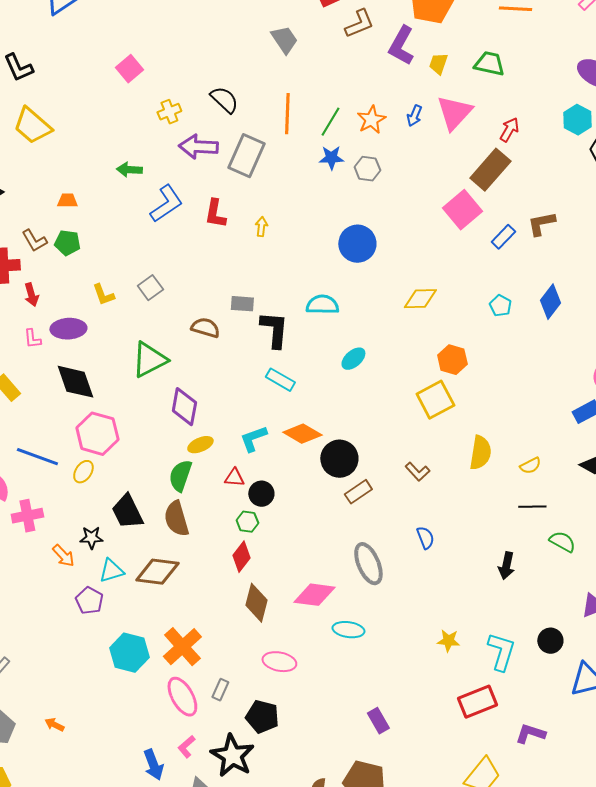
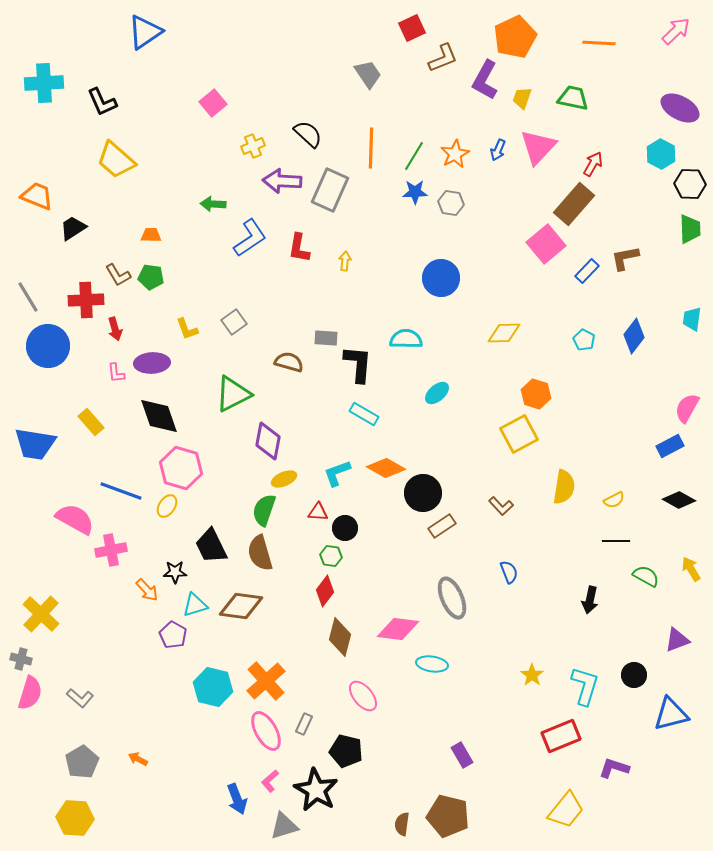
yellow star: (448, 641) -> (532, 675), turned 30
pink ellipse: (279, 662) -> (363, 696), turned 40

